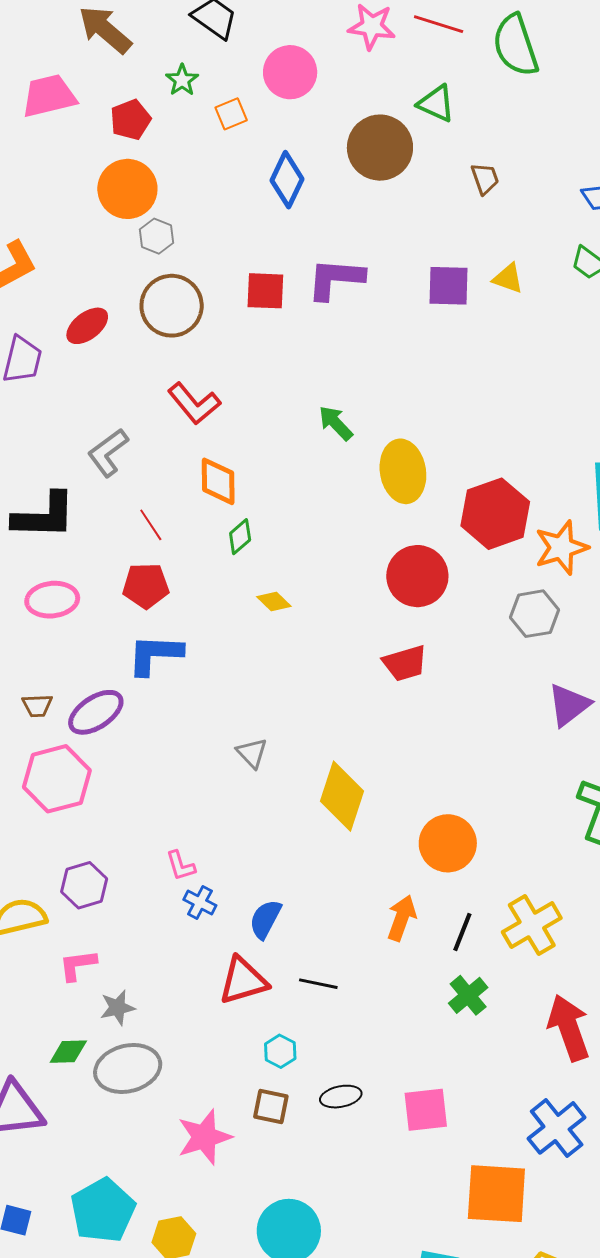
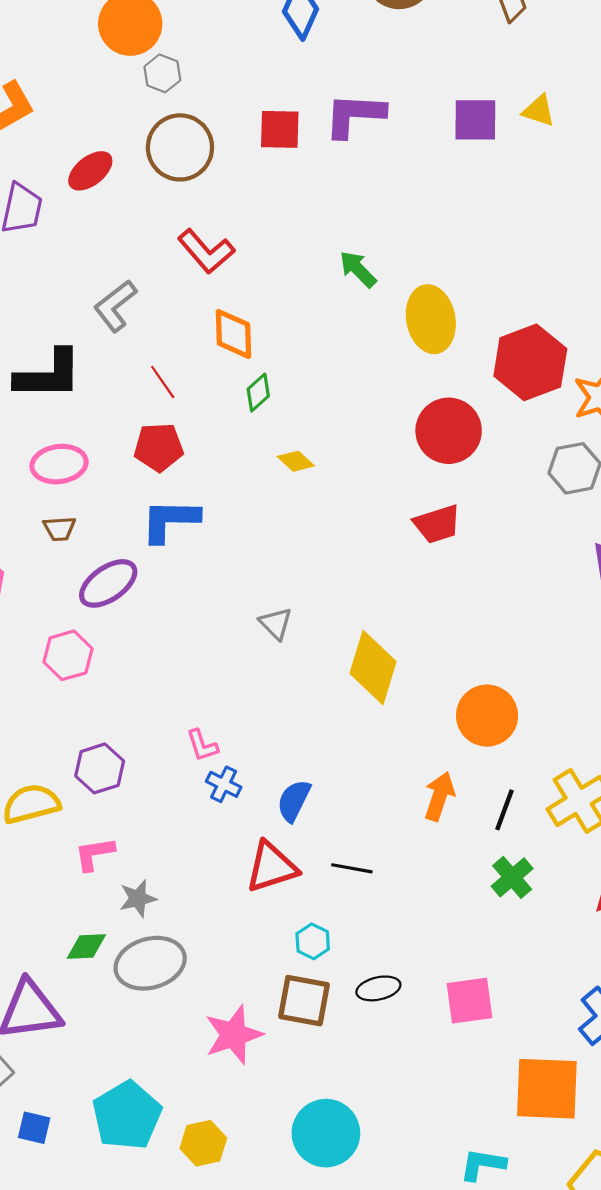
brown trapezoid: (37, 706) -> (59, 529), moved
pink hexagon: (57, 779) -> (68, 655), size x0.7
brown square: (271, 1107) -> (304, 1001), size x1.4

